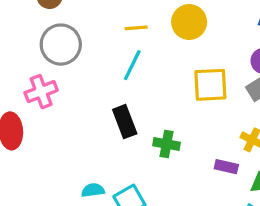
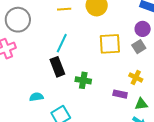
cyan line: (132, 65) -> (62, 43), moved
cyan semicircle: (93, 190) -> (36, 97), moved

